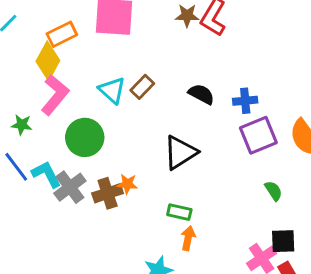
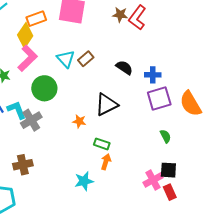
orange star: (127, 184) -> (79, 121), moved
brown cross: (108, 193) -> (23, 165), moved

